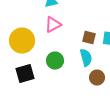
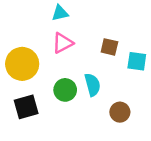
brown square: (89, 38) -> (109, 47), moved
cyan semicircle: (86, 58) -> (93, 85), moved

